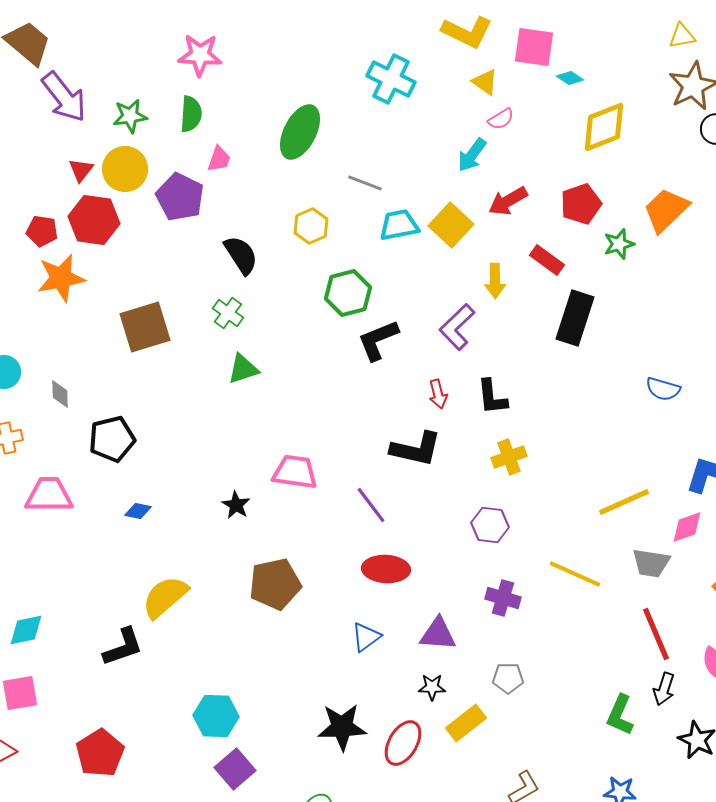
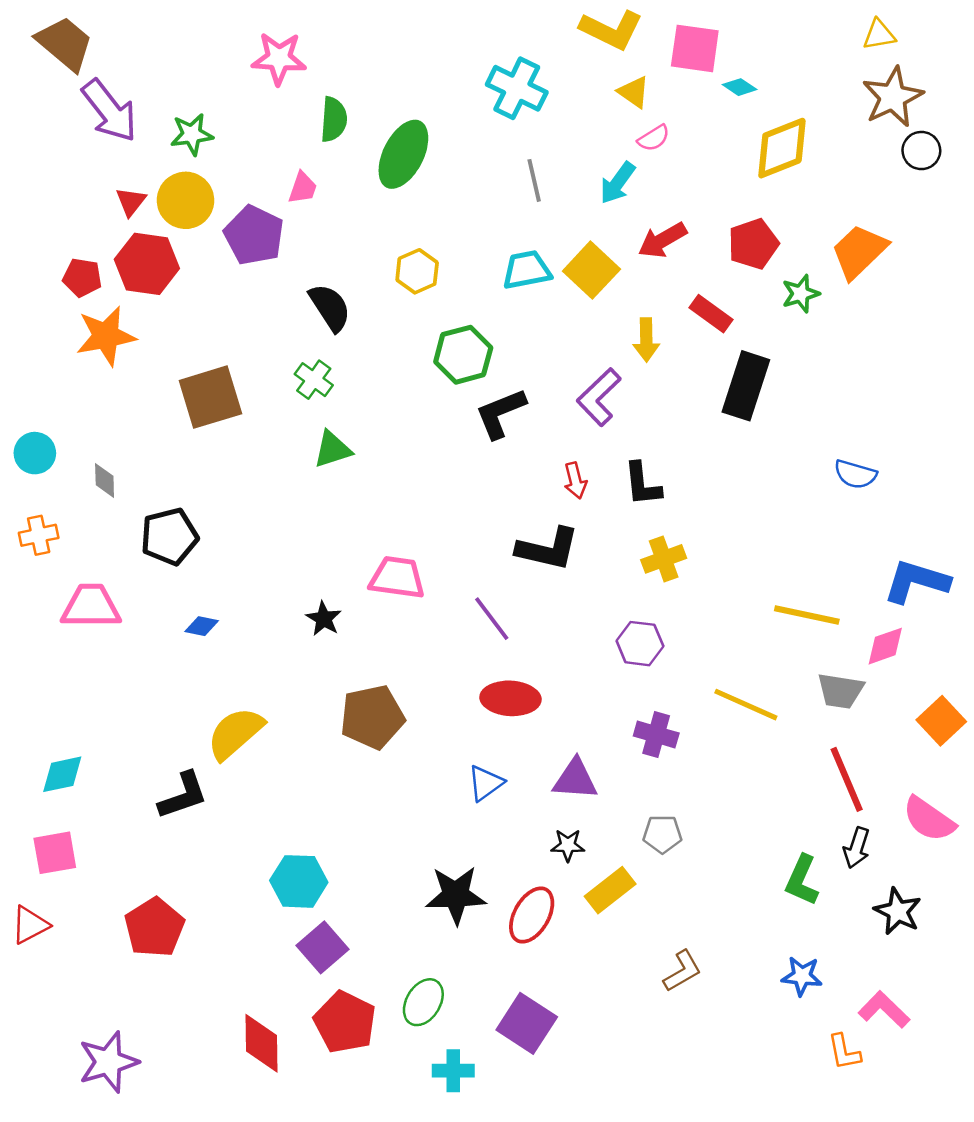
green semicircle: (191, 114) -> (334, 119), moved
gray line: (365, 183) -> (534, 180), moved, turned 56
yellow line: (624, 502) -> (807, 615), turned 36

